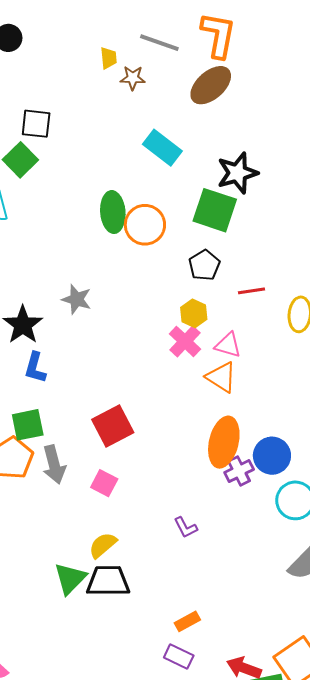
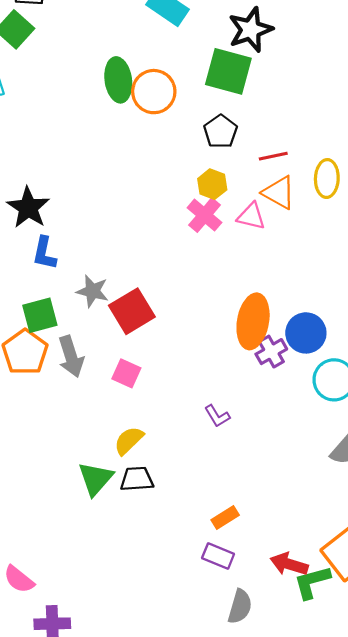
gray star: (77, 299) -> (93, 291), moved
orange triangle: (221, 377) -> (279, 193), moved
black trapezoid: (108, 581) -> (137, 479), size x0.7

